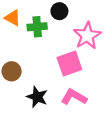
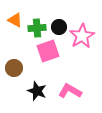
black circle: (59, 11) -> (59, 27), moved
pink square: (69, 63) -> (48, 51), moved

